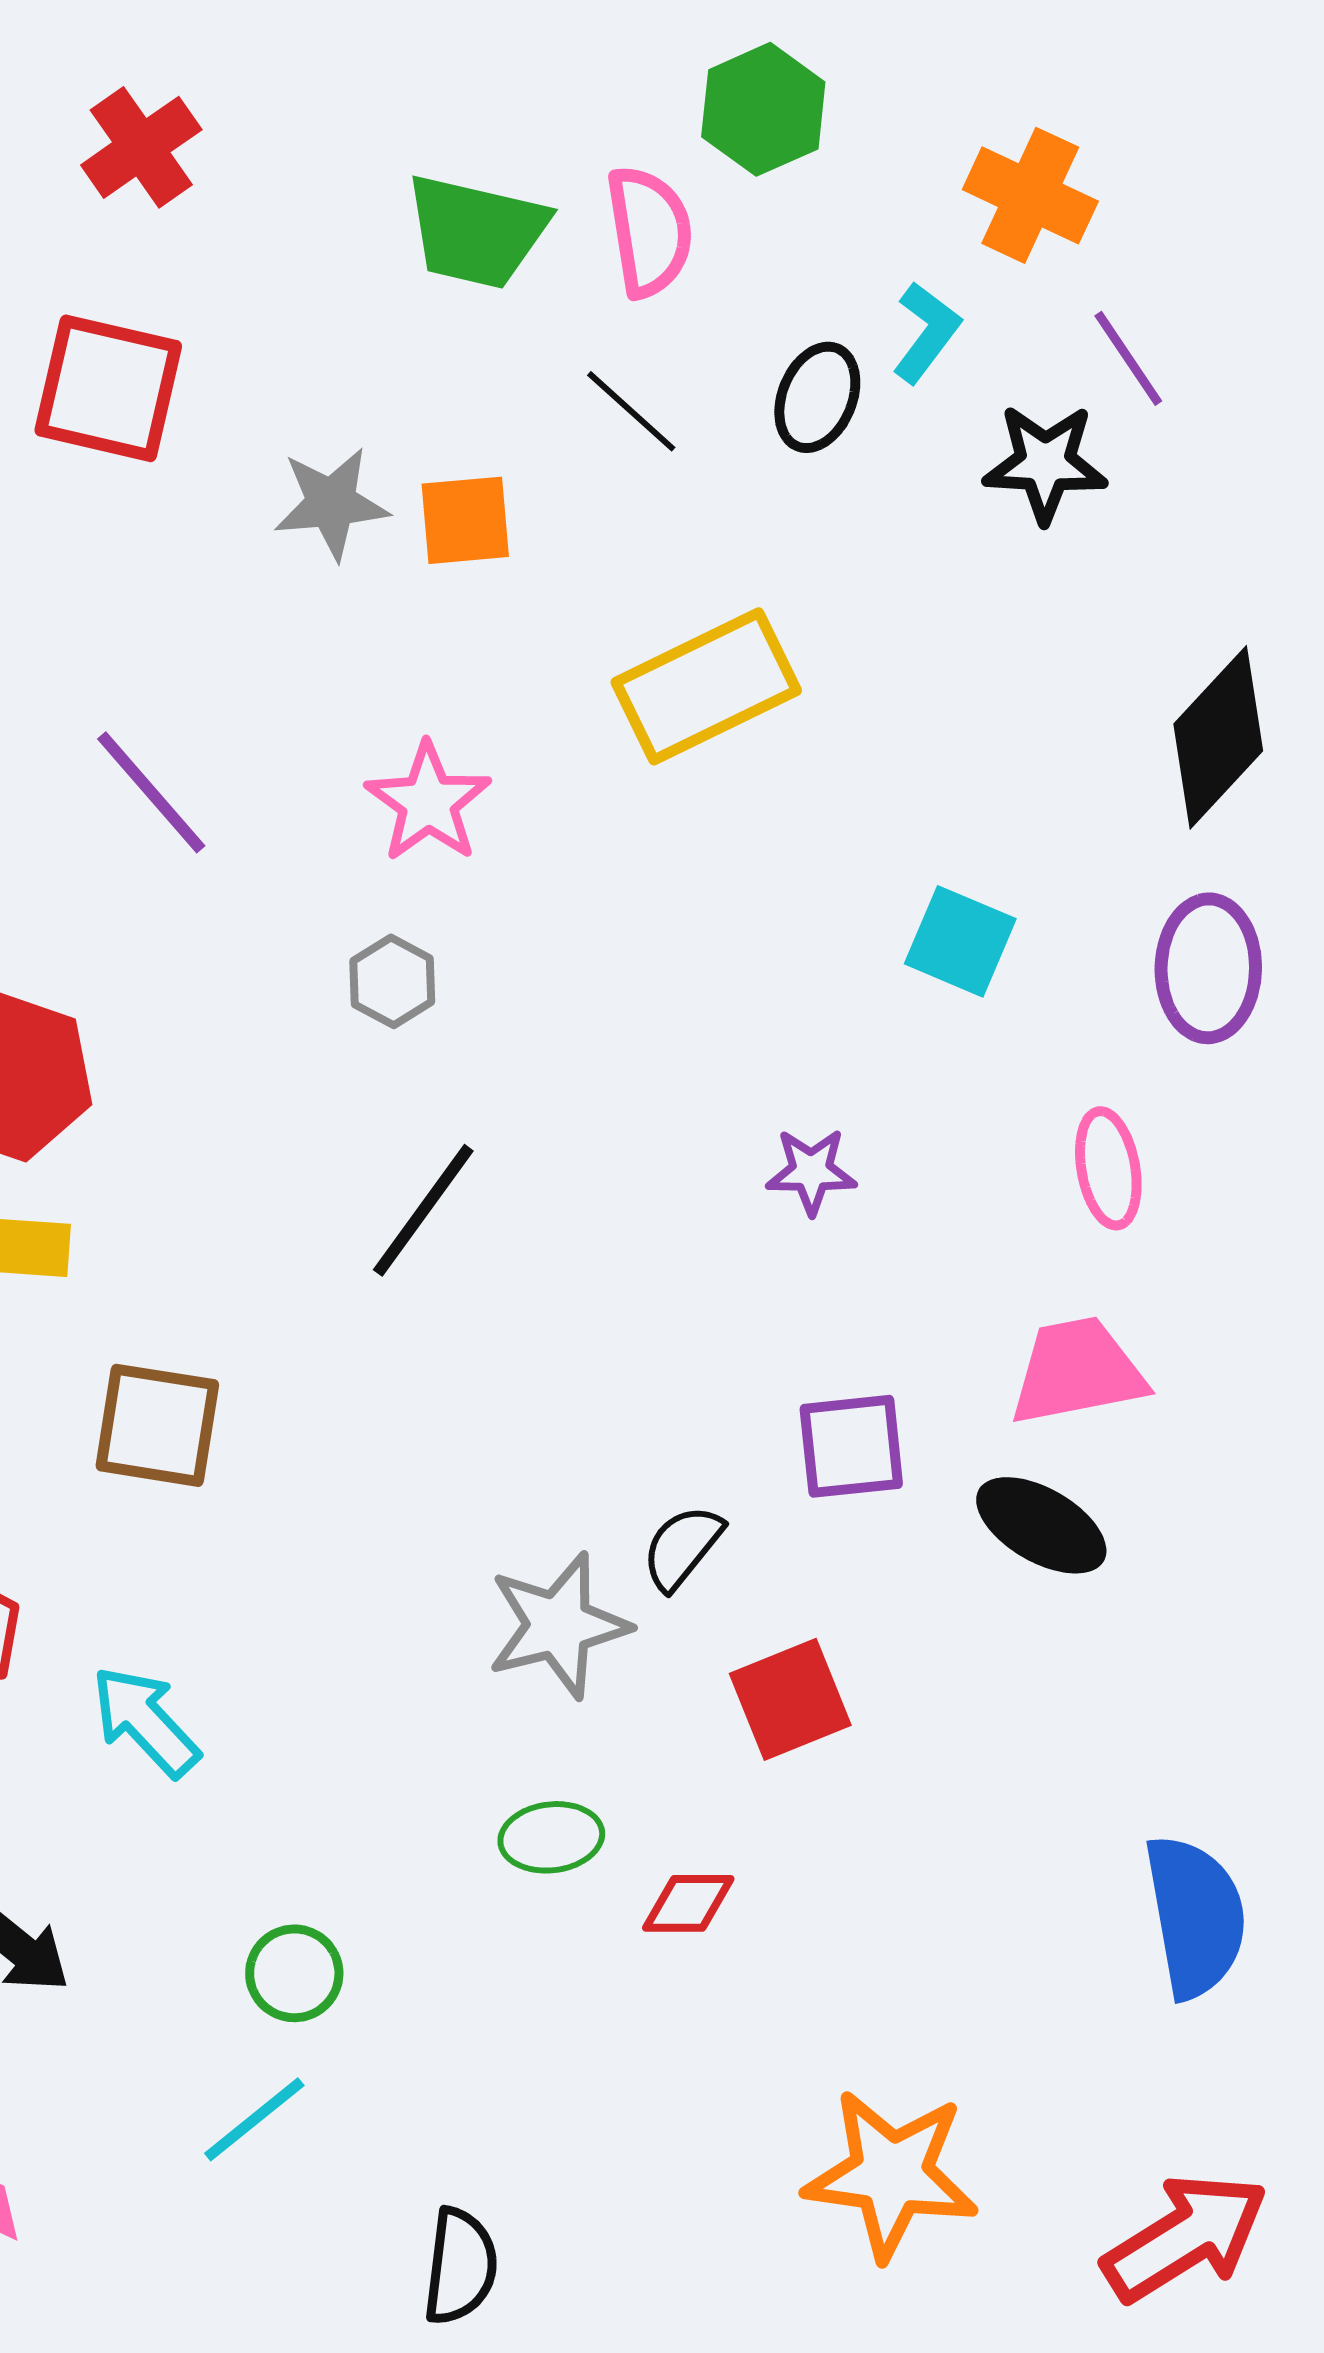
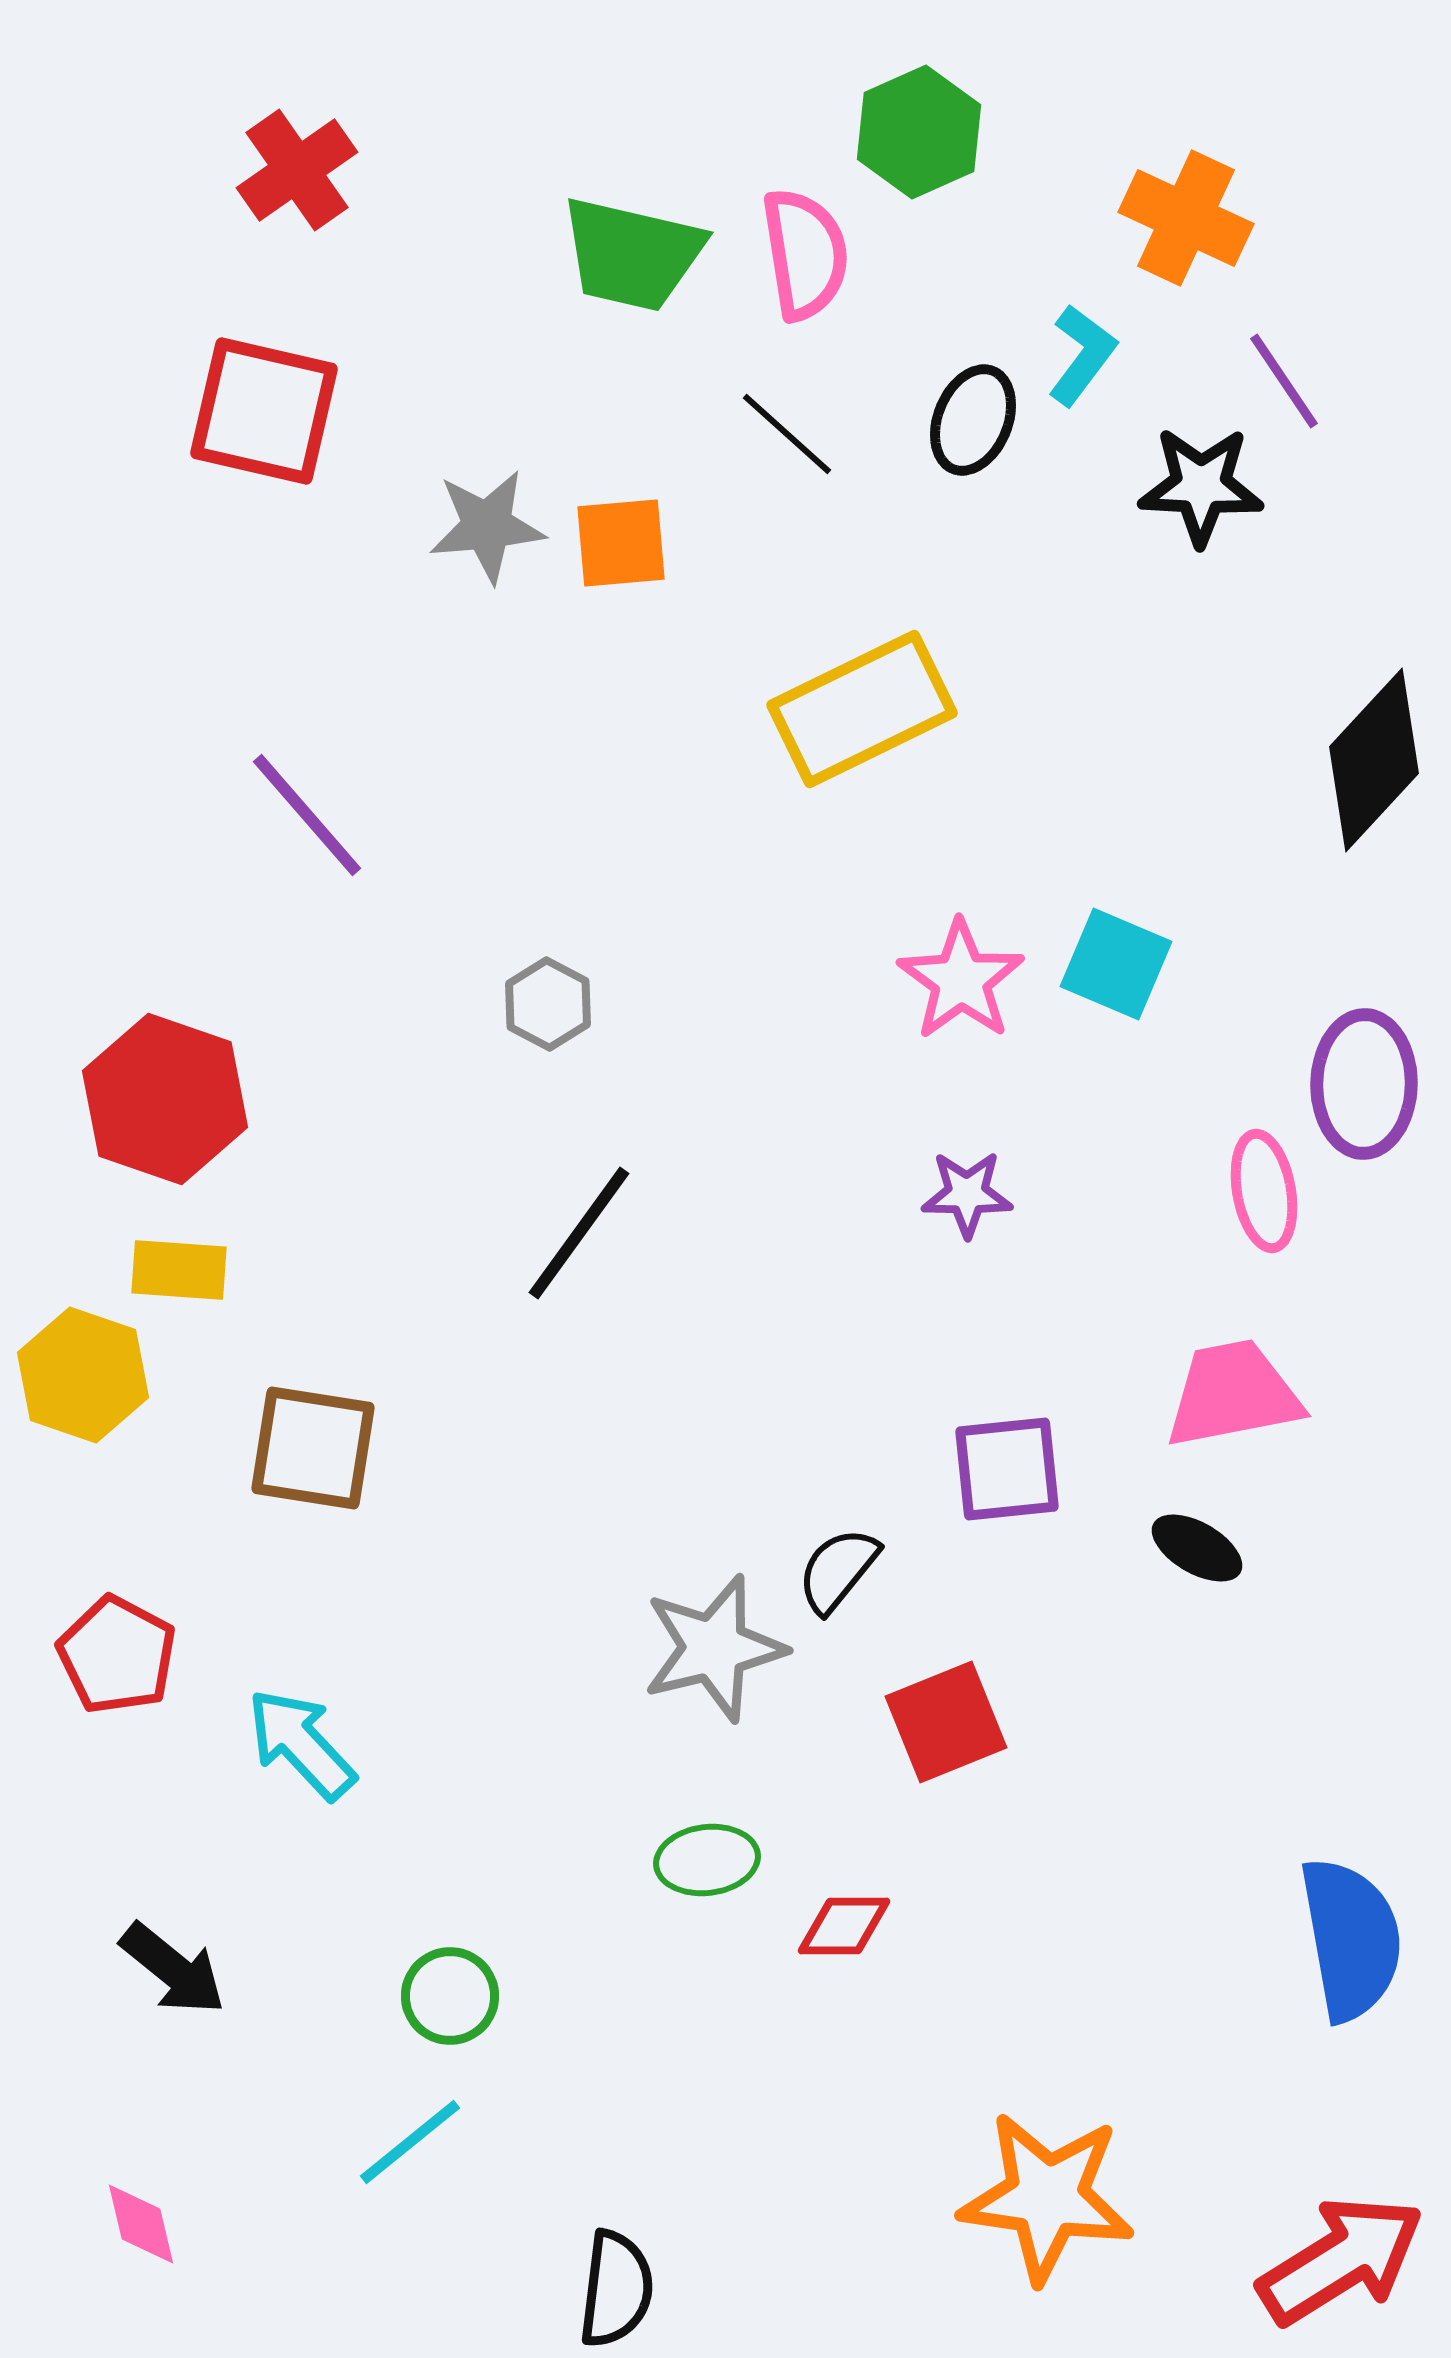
pink star: (428, 802) -> (961, 980), moved
purple ellipse: (1208, 968) -> (1364, 1084), moved
black ellipse: (1041, 1525) -> (1197, 1548), size x0.7

